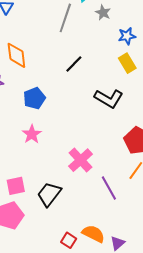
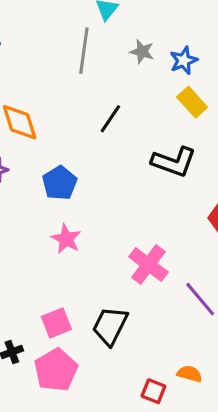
gray star: (103, 13) -> (142, 52), moved
orange semicircle: (93, 234) -> (190, 374), size x0.7

